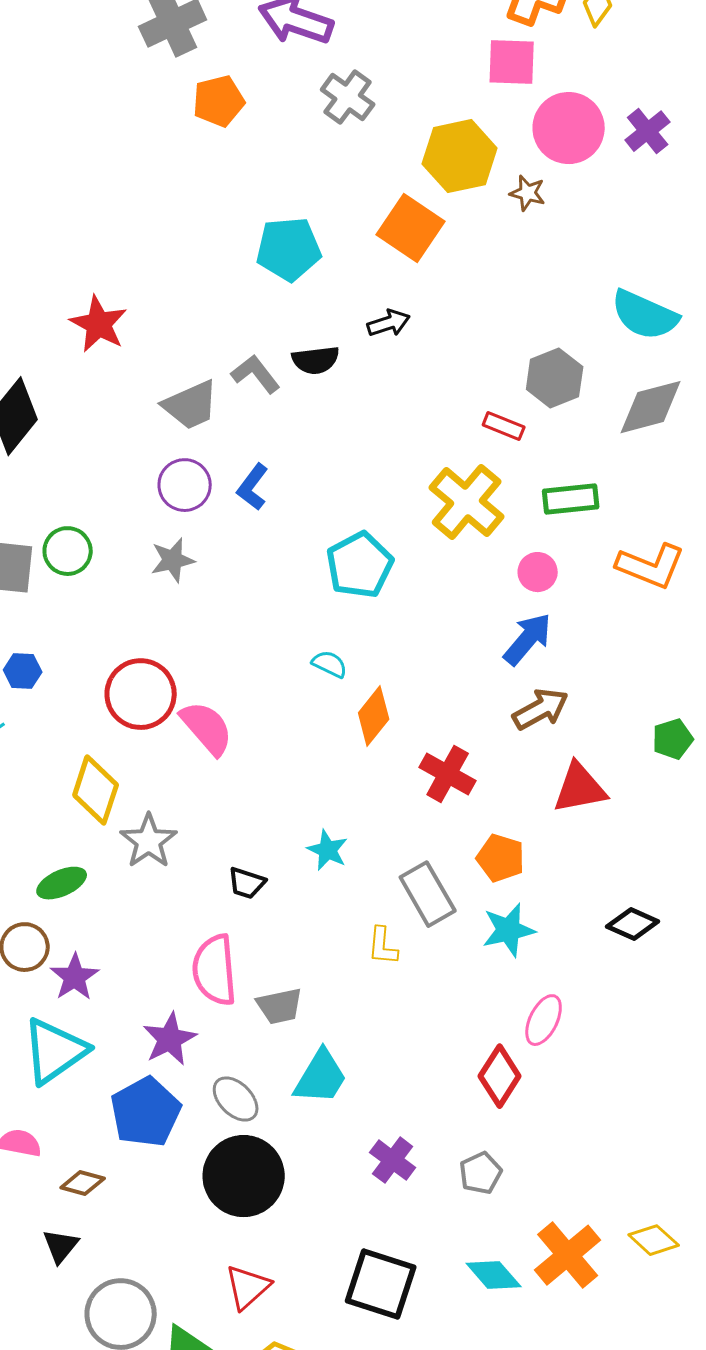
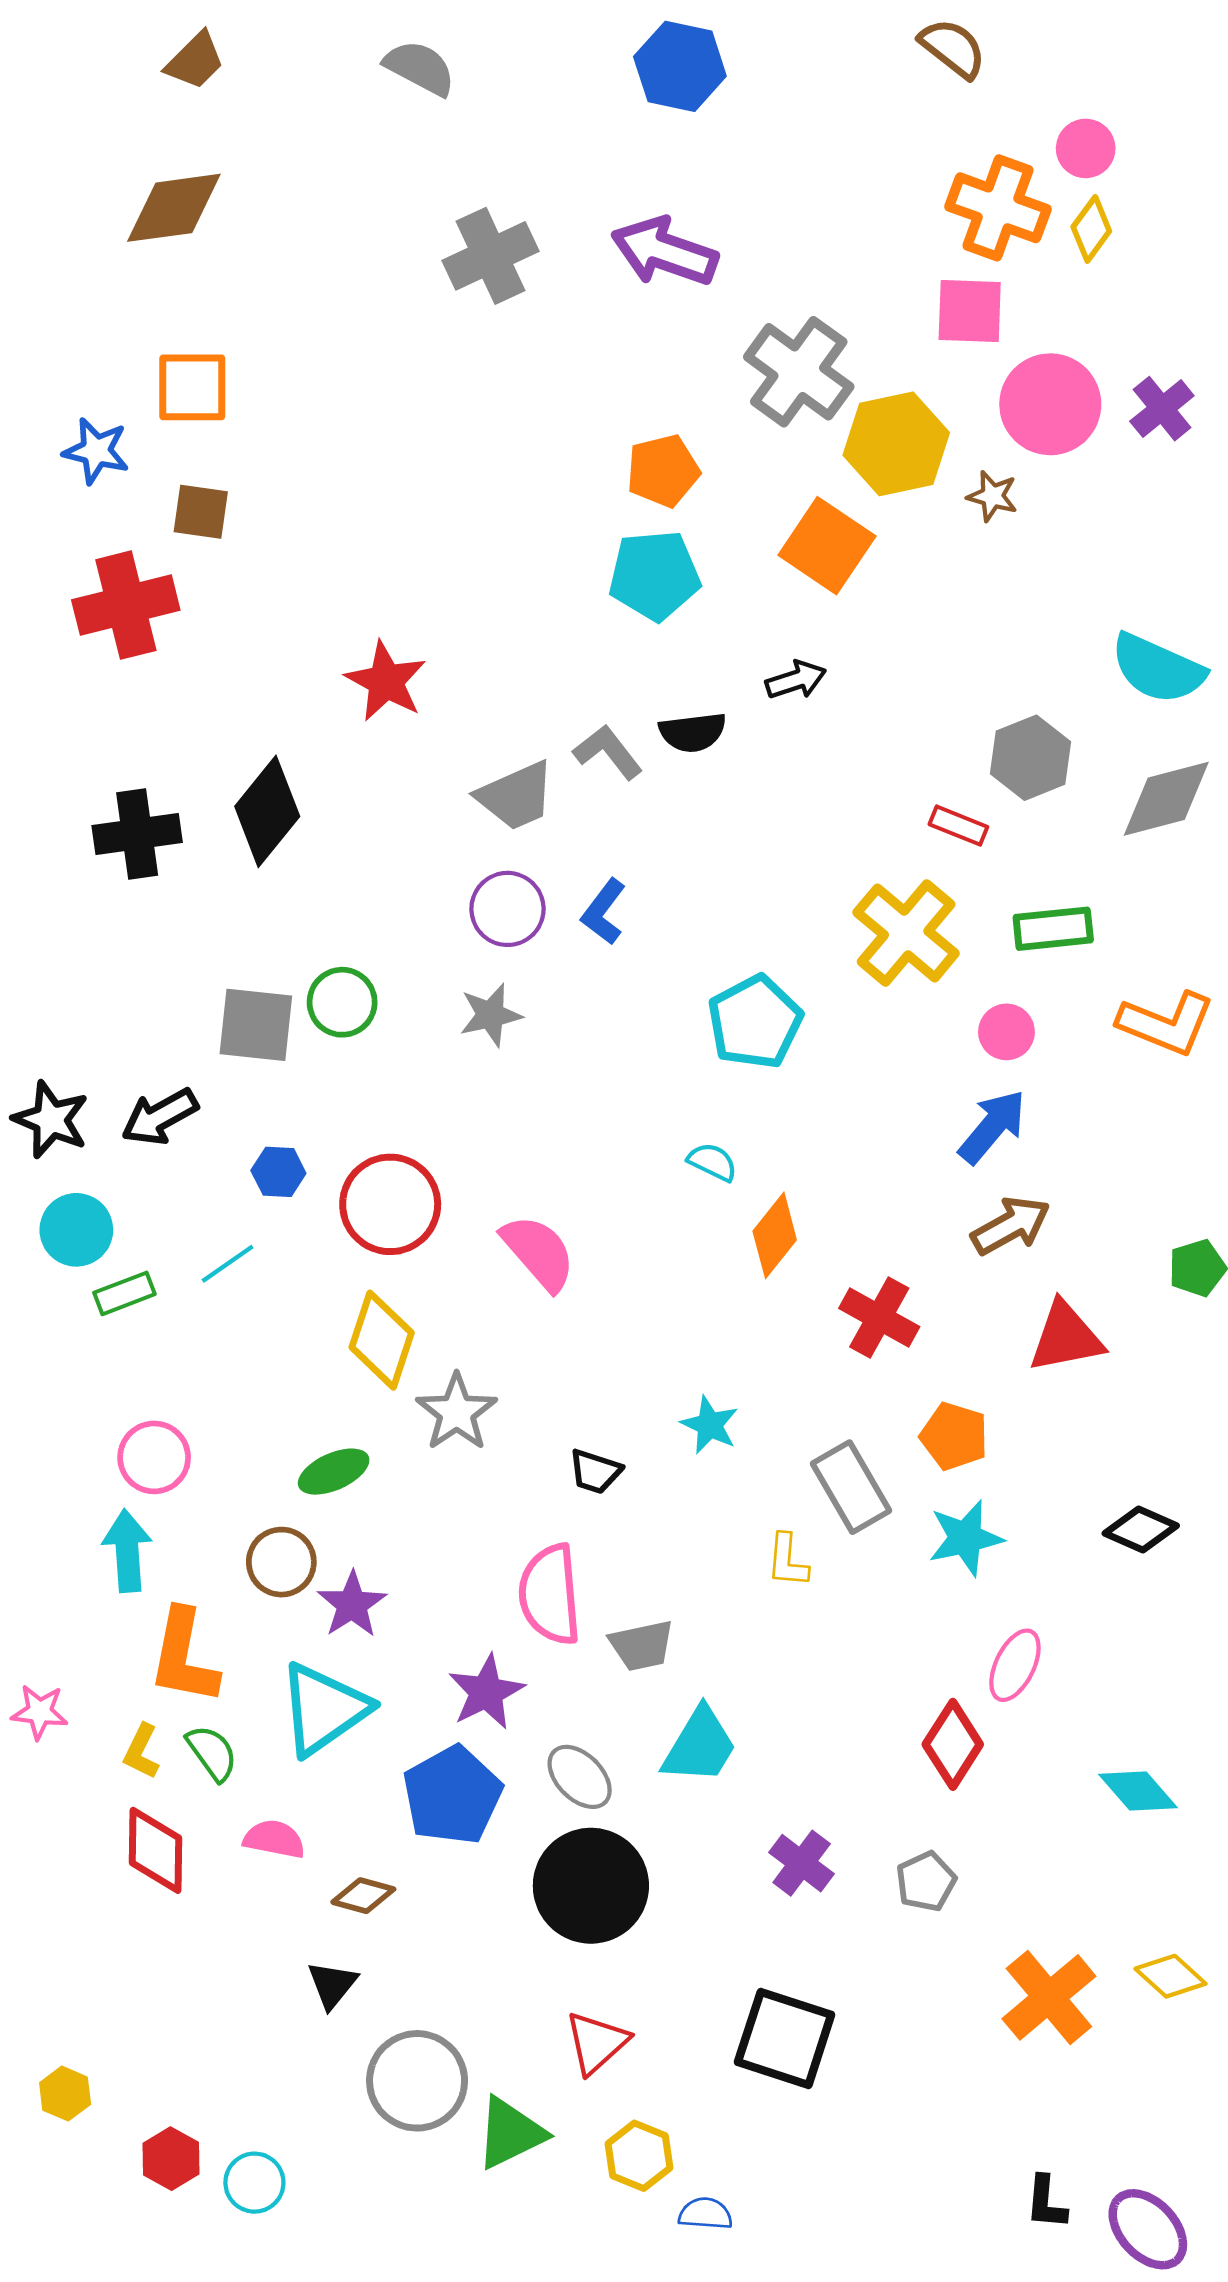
gray cross: (348, 97) -> (799, 372), moved, size x1.4
orange pentagon: (219, 101) -> (663, 471), moved
red circle: (141, 694) -> (390, 1204), moved
cyan diamond: (494, 1275) -> (1138, 1791), moved

